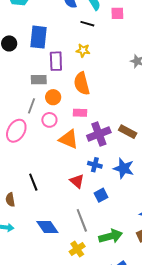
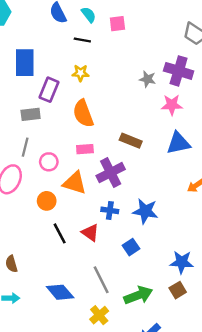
purple rectangle: (56, 61) -> (49, 90), turned 30
orange circle: (53, 97) -> (47, 201), moved
brown rectangle: (128, 132) -> (131, 141), moved
black line: (33, 182) -> (60, 233), moved
blue square: (101, 195) -> (131, 247), moved

